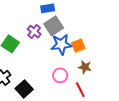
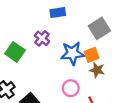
gray square: (54, 26) -> (99, 28), moved
brown star: (85, 67) -> (97, 70), moved

